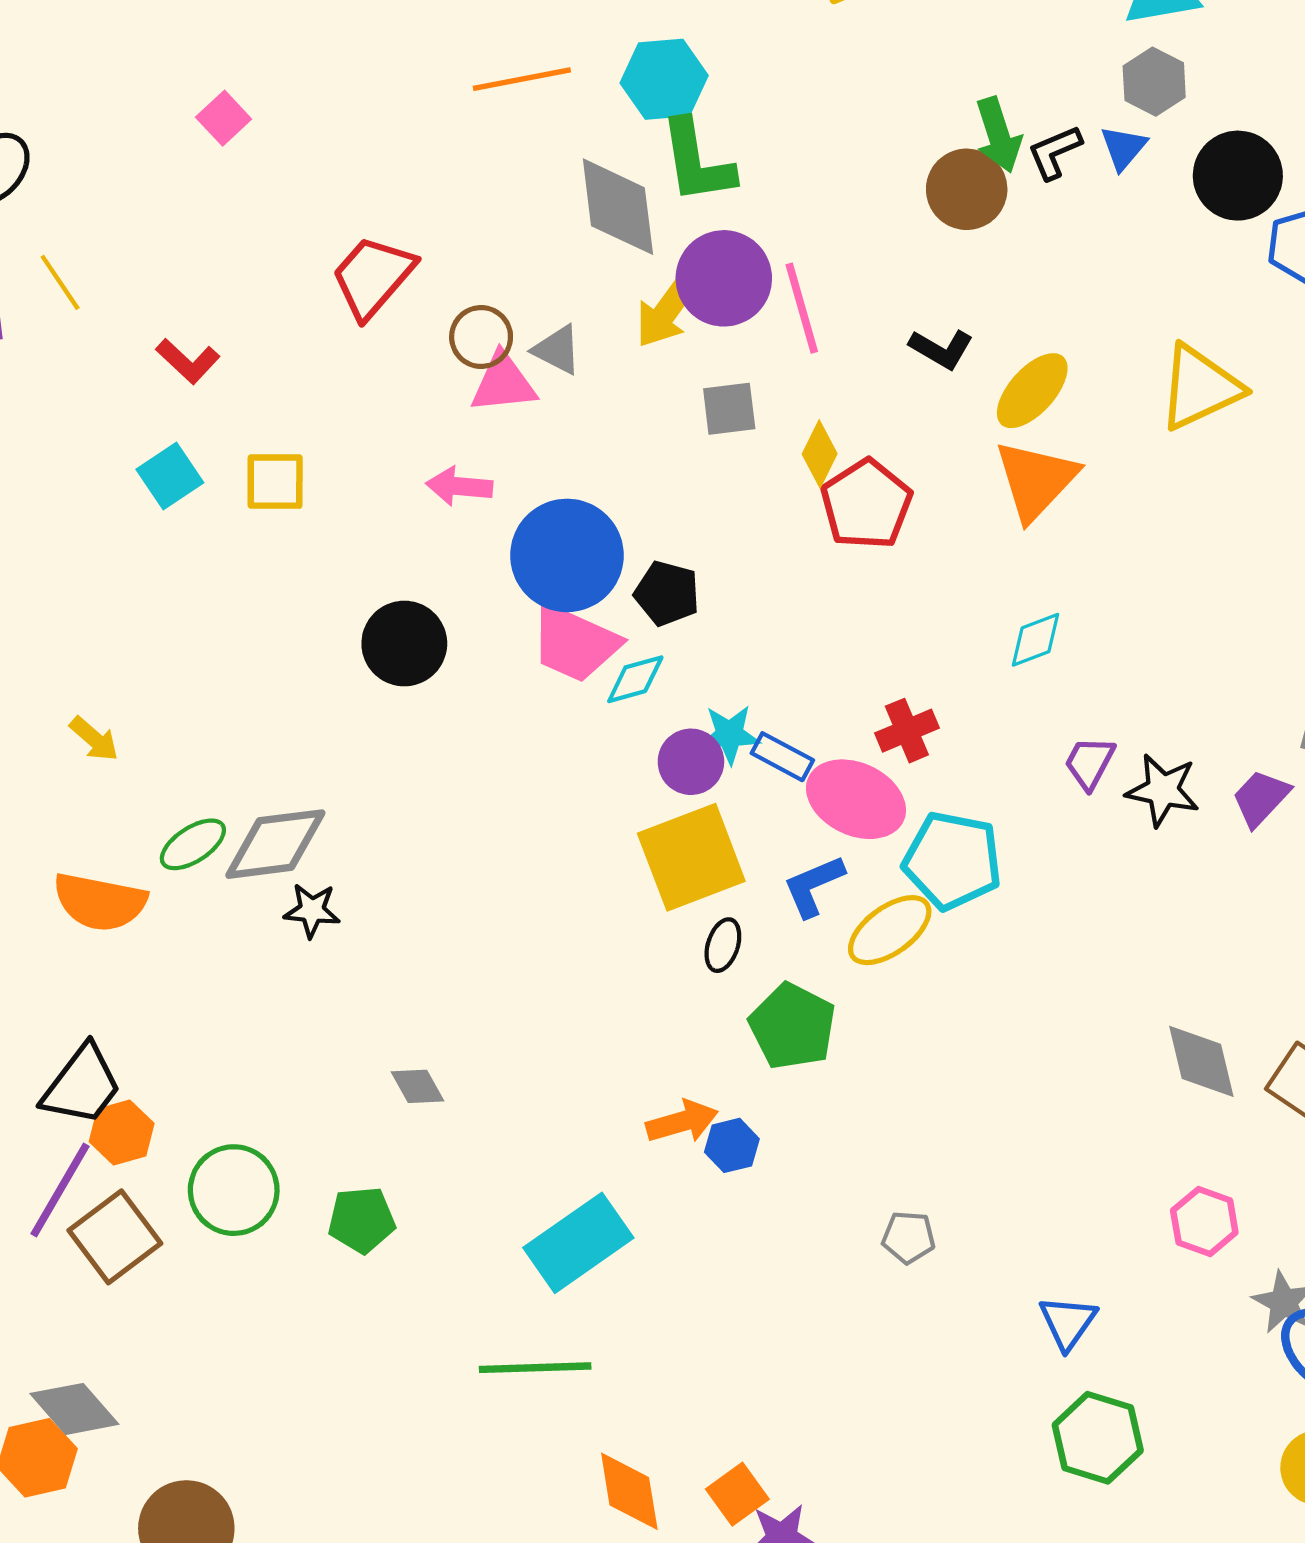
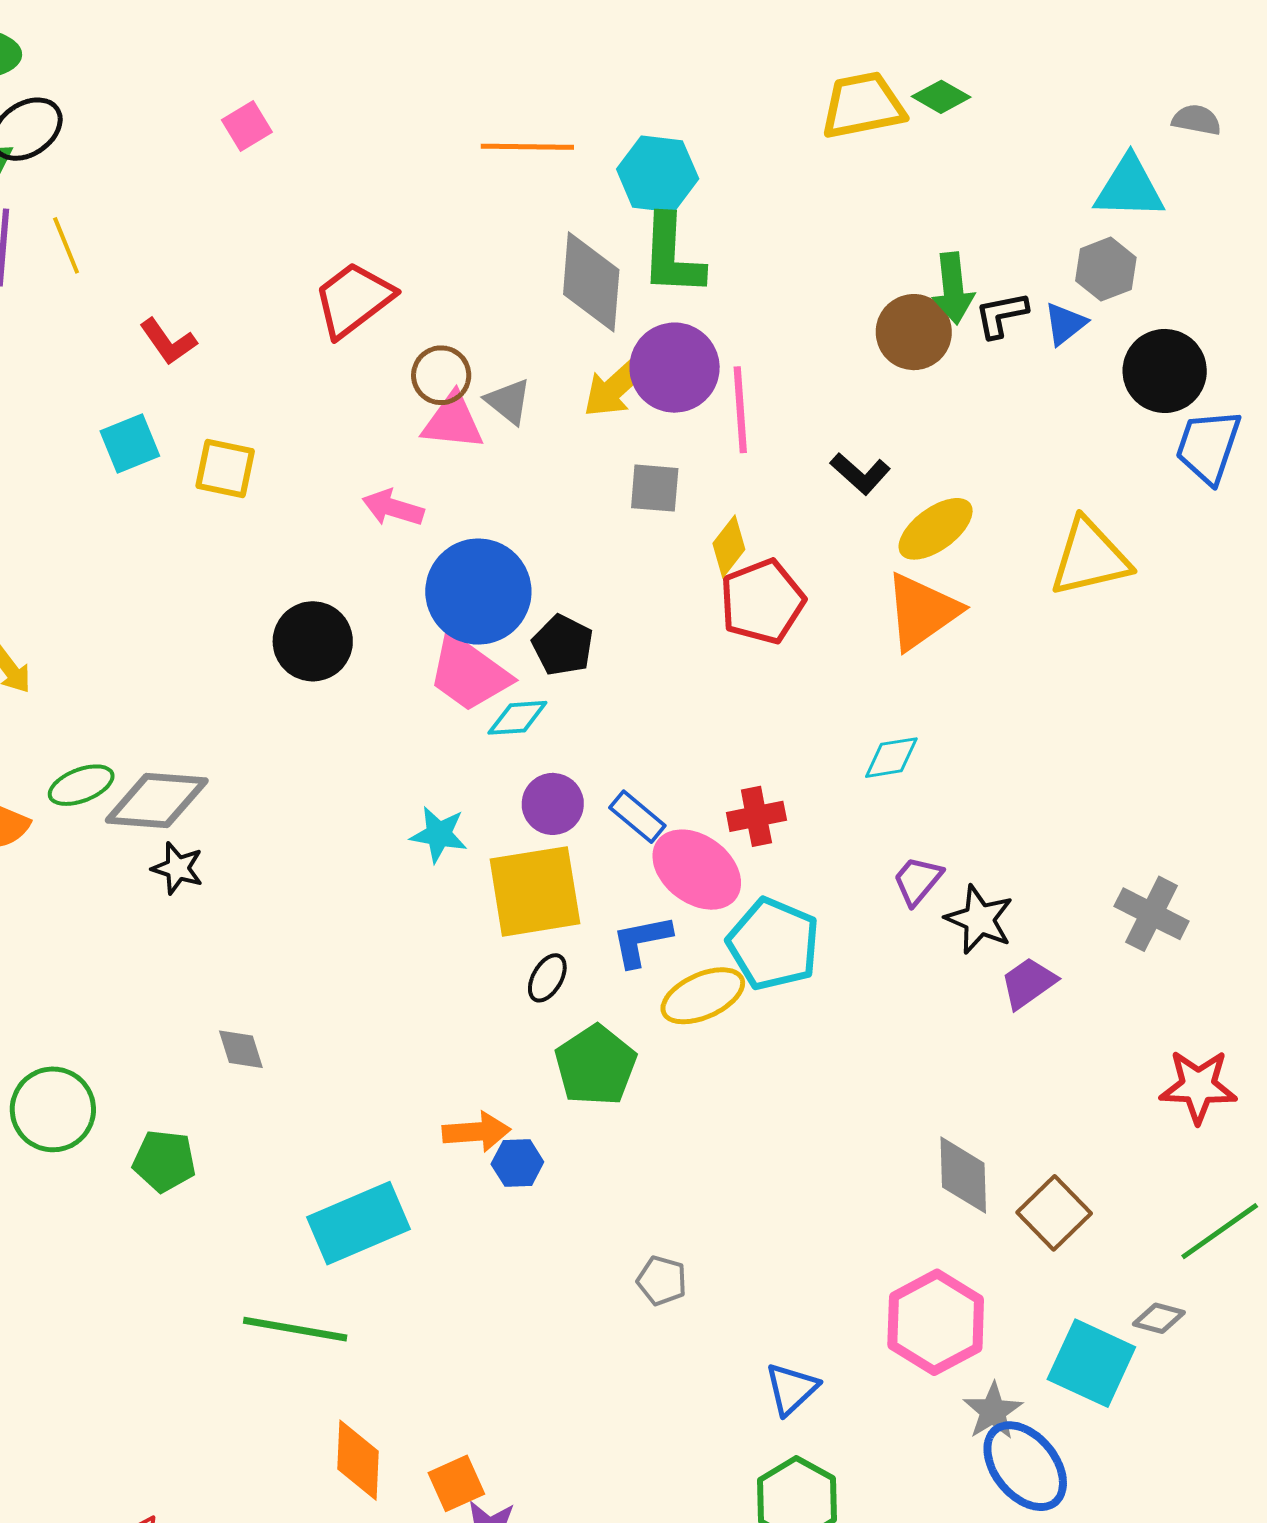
cyan star: (730, 734) -> (439, 834), moved
purple trapezoid: (1261, 798) -> (1028, 983), moved
pink hexagon: (1204, 1222) -> (936, 1322), size x1.6

